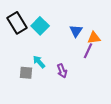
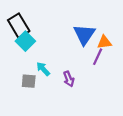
cyan square: (40, 26) -> (25, 41), moved
blue triangle: (76, 31) -> (84, 34), size x1.5

